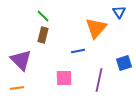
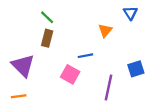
orange triangle: (96, 28) -> (105, 30), size x0.6
pink square: (64, 78) -> (70, 74), moved, turned 30

